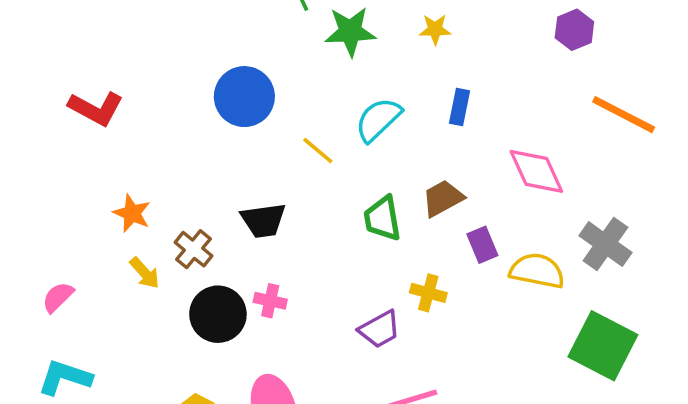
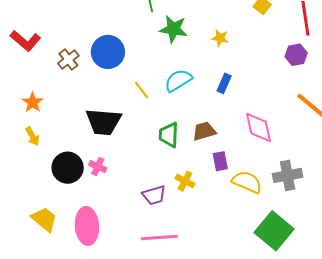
black trapezoid: (263, 220) -> (104, 122), size x1.4
gray cross: (605, 244) -> (288, 175), turned 32
brown cross: (194, 249) -> (68, 59), moved

